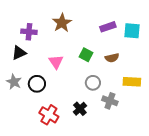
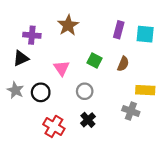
purple rectangle: (108, 27) -> (119, 30), turned -56
brown semicircle: (112, 58) -> (123, 64), turned -56
gray circle: (93, 83) -> (85, 91), moved
gray cross: (110, 101) -> (131, 111), moved

